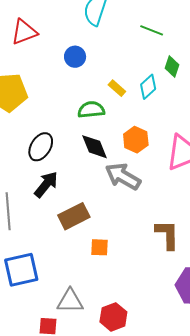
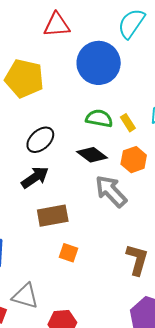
blue circle: (75, 57) -> (99, 63), size x2.0
yellow rectangle: (117, 88) -> (128, 123), moved
black diamond: (94, 147) -> (92, 155), turned -48

